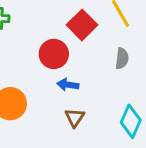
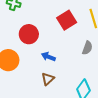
red circle: (54, 54) -> (29, 34), moved

